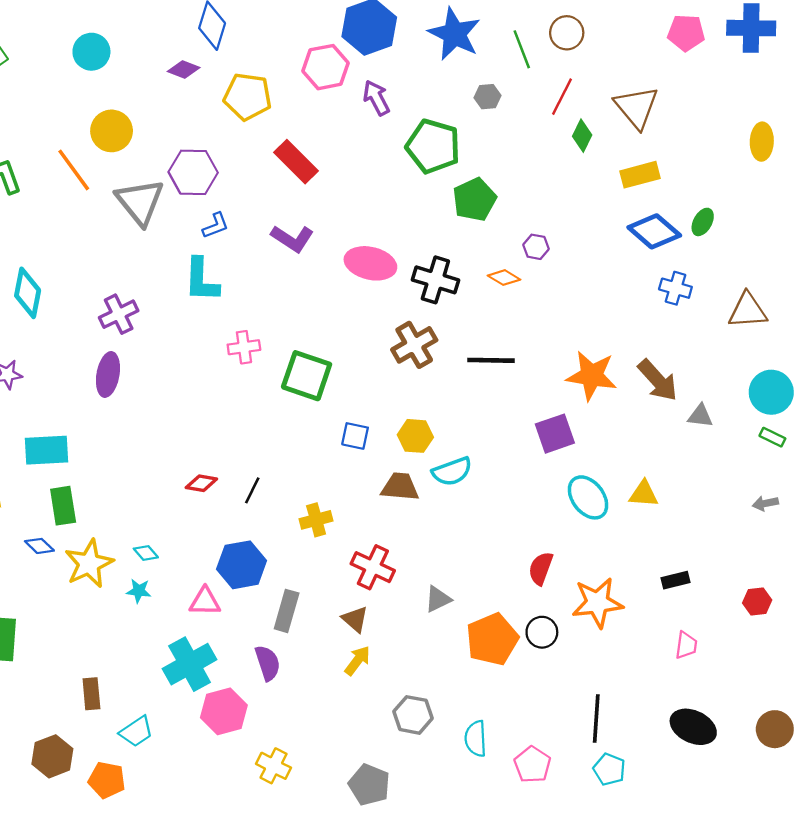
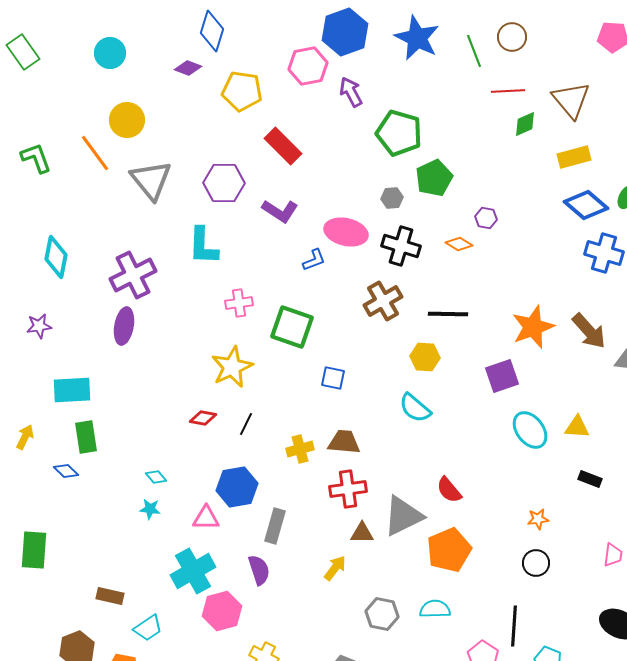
gray hexagon: (487, 97) -> (392, 198), moved
red line: (562, 97) -> (508, 91), turned 60
green diamond: (582, 136) -> (525, 124), turned 40
purple hexagon: (193, 172) -> (224, 183), moved
blue L-shape: (216, 225) -> (314, 260), moved
blue cross: (675, 288) -> (604, 253), size x1.4
purple cross: (119, 314) -> (133, 275), size x1.4
orange star: (592, 376) -> (533, 327), turned -30
yellow hexagon: (415, 436) -> (425, 357), moved
cyan semicircle: (452, 471) -> (415, 408), turned 60
brown trapezoid: (400, 487) -> (344, 442), moved
yellow star: (89, 564) -> (232, 367), moved
red cross: (373, 567) -> (348, 489), turned -33
red semicircle: (541, 568) -> (449, 490), moved, turned -60
black rectangle: (675, 580) -> (590, 479), moved, turned 35
gray triangle: (438, 599) -> (403, 516), size x1.8
orange star: (597, 603) -> (538, 519), size x0.5
brown triangle: (355, 619) -> (362, 533), moved, turned -40
black circle: (542, 632) -> (536, 563), moved
brown rectangle: (91, 694) -> (110, 596), turned -72
black line: (596, 719) -> (514, 626), moved
cyan semicircle: (476, 739) -> (435, 609), moved, turned 92

